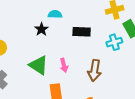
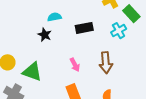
green triangle: (39, 65) -> (32, 72), moved

